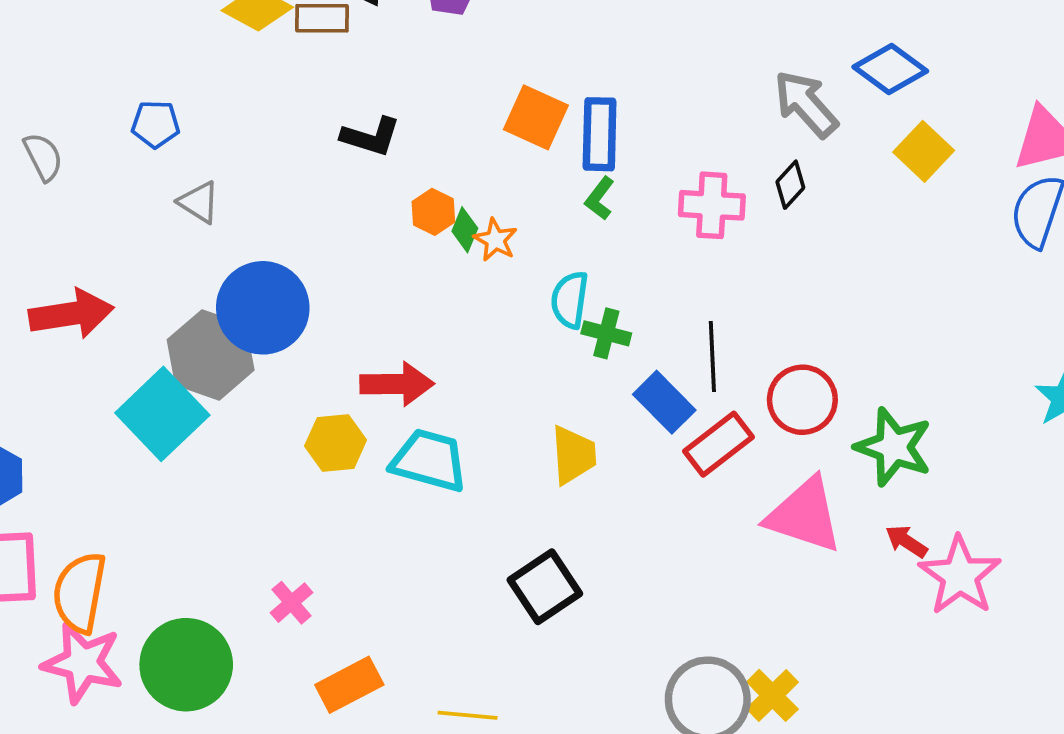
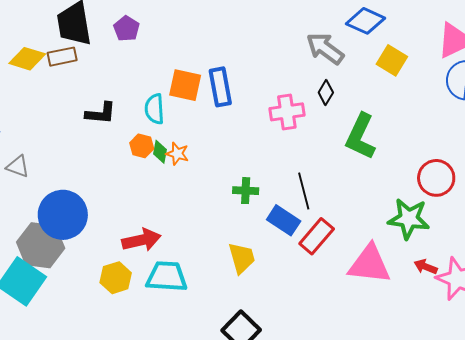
green L-shape: (600, 198) -> (361, 136), moved, size x2.0
cyan semicircle: (570, 300) -> (154, 109), moved
red circle: (802, 400) -> (436, 178), moved

